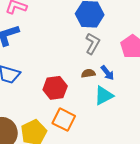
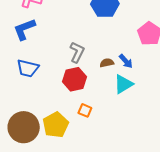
gray L-shape: (93, 44) -> (77, 52), moved
orange square: (64, 120) -> (85, 110), size x0.6

